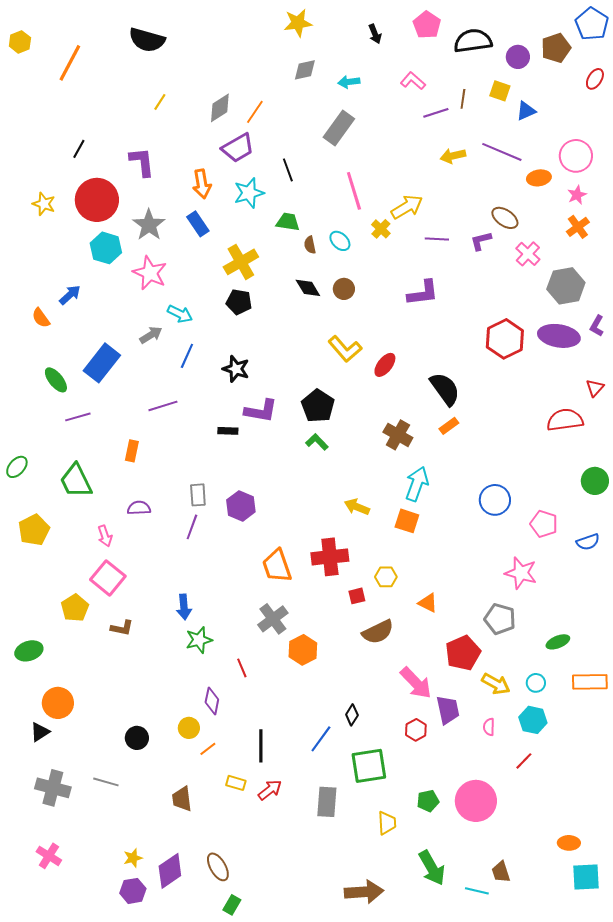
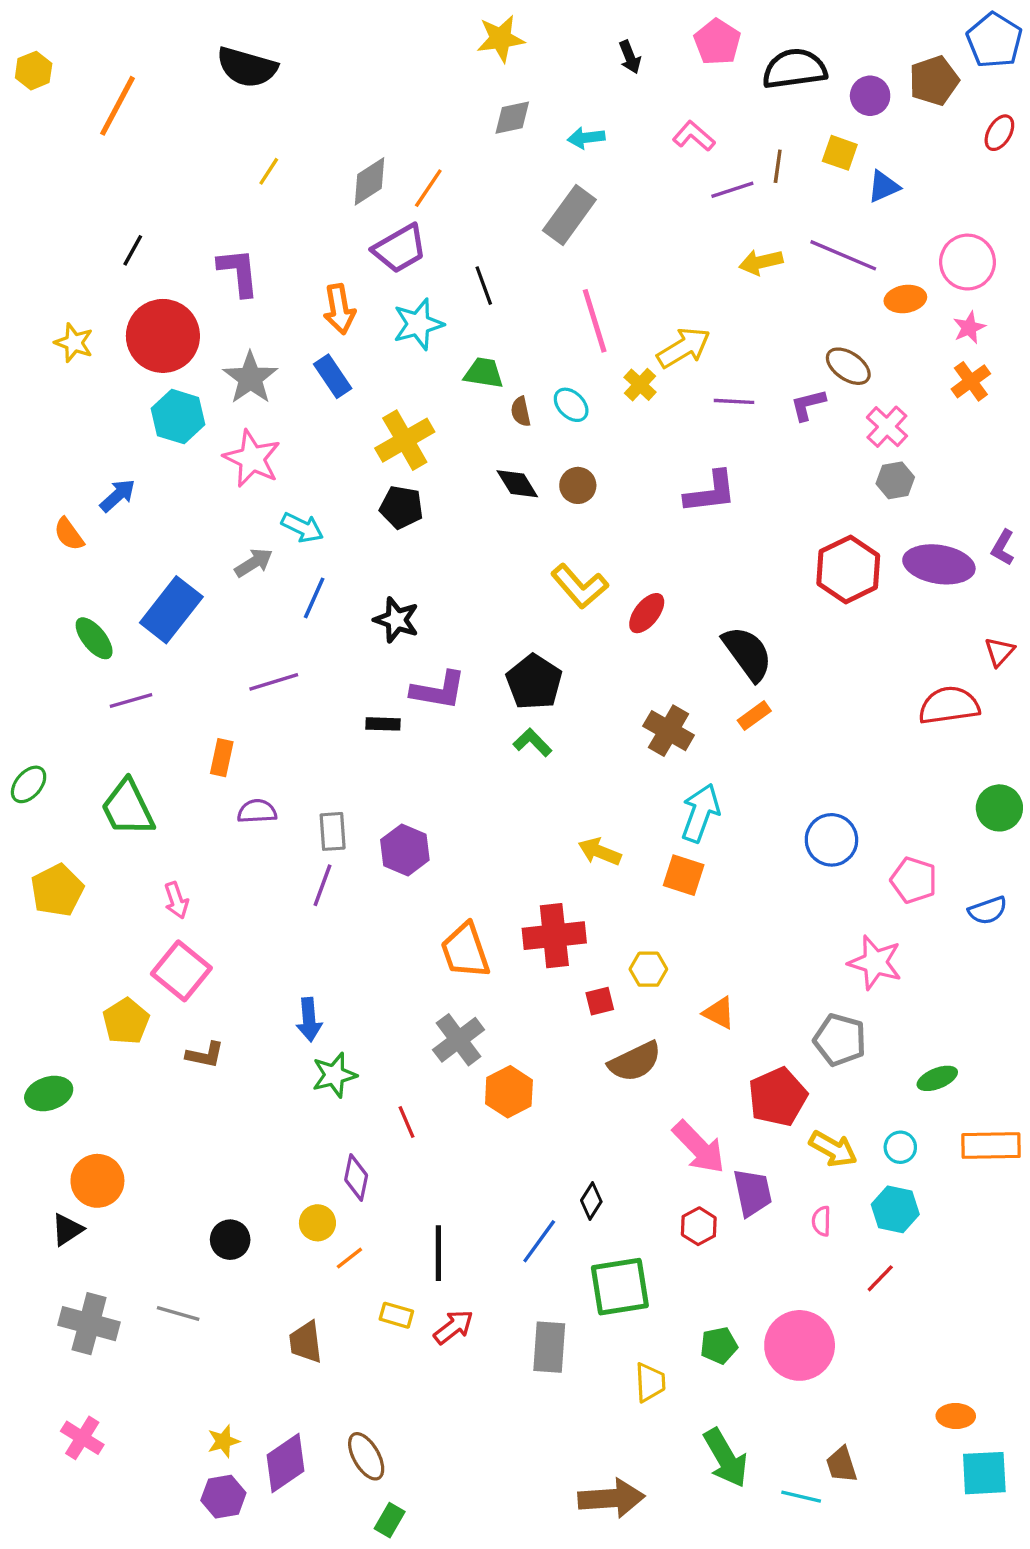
gray hexagon: (566, 286) -> (895, 480), moved, size x0.6
purple semicircle: (139, 508) -> (257, 811), moved

